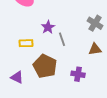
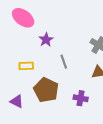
purple star: (48, 27) -> (46, 40), moved

